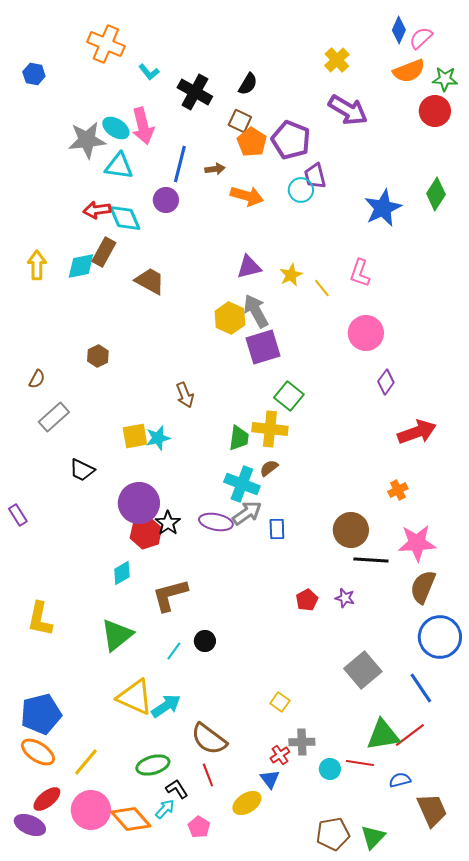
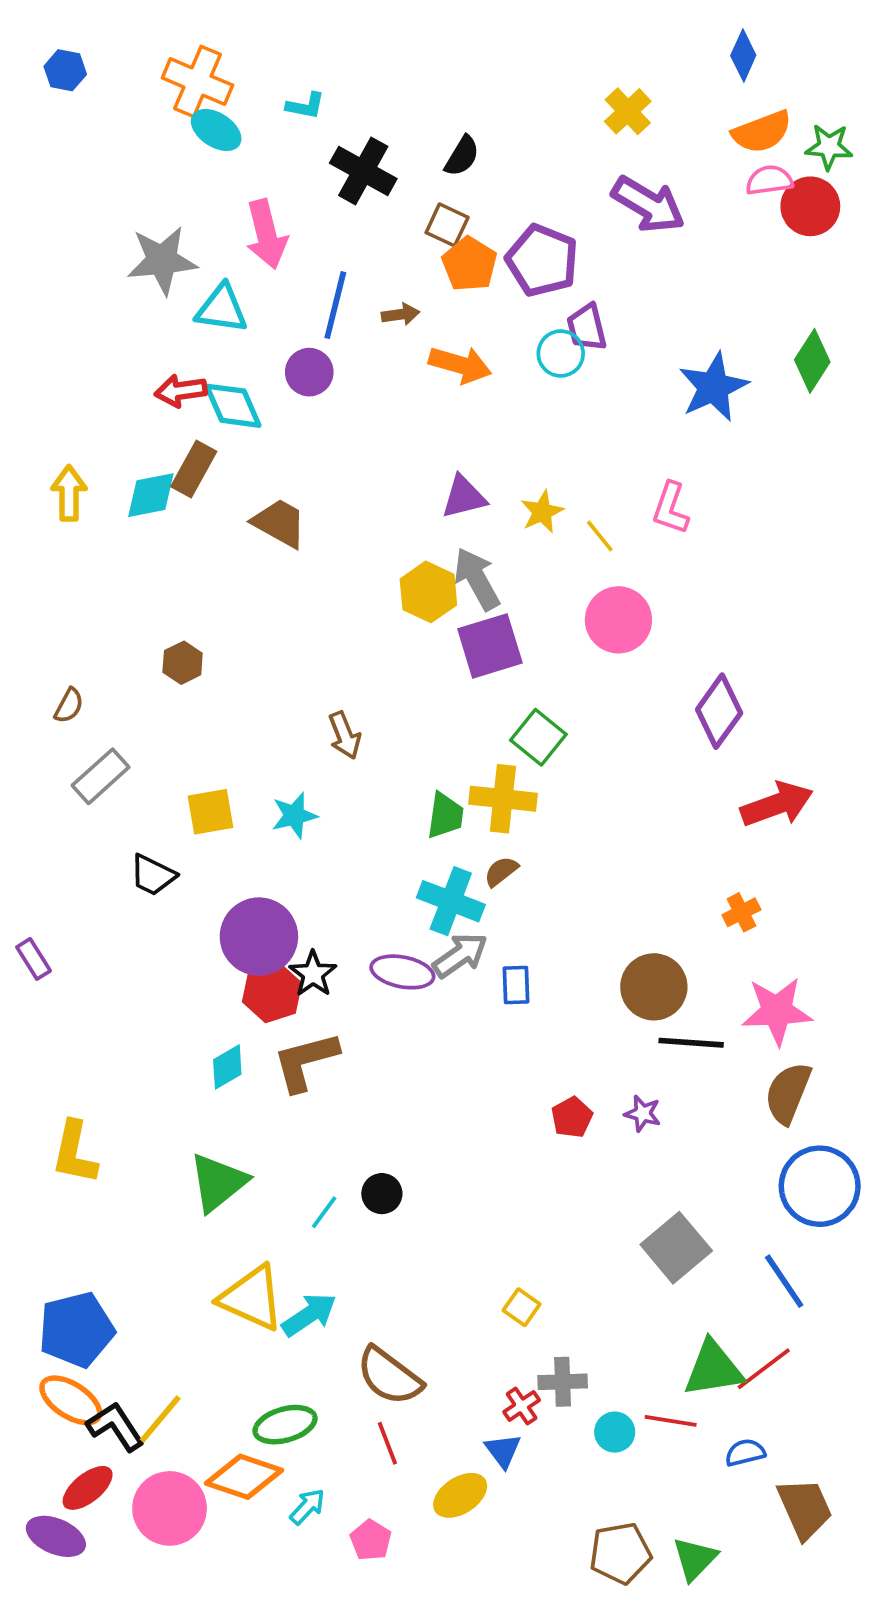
pink semicircle: (421, 38) -> (769, 180), moved, turned 35
cyan L-shape: (149, 72) -> (306, 106), moved, turned -40
blue hexagon: (34, 74) -> (65, 70), moved
cyan ellipse: (116, 128) -> (216, 130), moved
pink circle: (366, 333) -> (618, 620), moved
purple diamond: (386, 382) -> (719, 711), size x1.5
yellow square: (135, 436) -> (211, 812), moved
brown L-shape: (170, 595) -> (306, 1061), moved
black L-shape: (177, 789) -> (115, 1426), moved, size x1.4
orange diamond: (131, 819) -> (244, 1477), moved, turned -30

